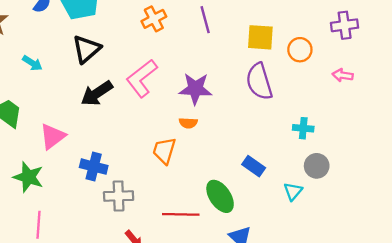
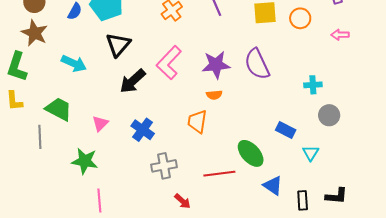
cyan arrow: (32, 63) -> (74, 63), size x1.4
purple semicircle: (259, 81) -> (257, 64), moved
pink triangle: (53, 136) -> (100, 123), size x0.7
blue rectangle: (254, 166) -> (286, 130), moved
blue cross: (94, 167) -> (143, 130), moved, turned 30
cyan triangle: (293, 191) -> (311, 153), moved

